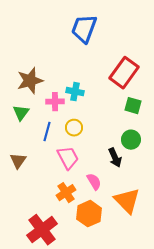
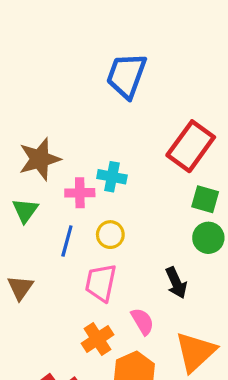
green circle: (131, 140) -> (208, 238), moved
pink trapezoid: (68, 158) -> (101, 283), turned -140
orange triangle: (127, 201) -> (195, 352), turned 32

